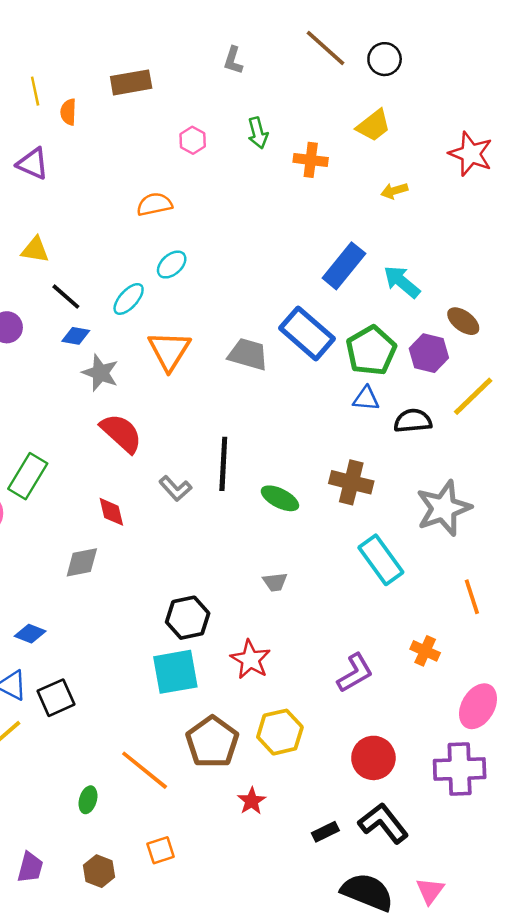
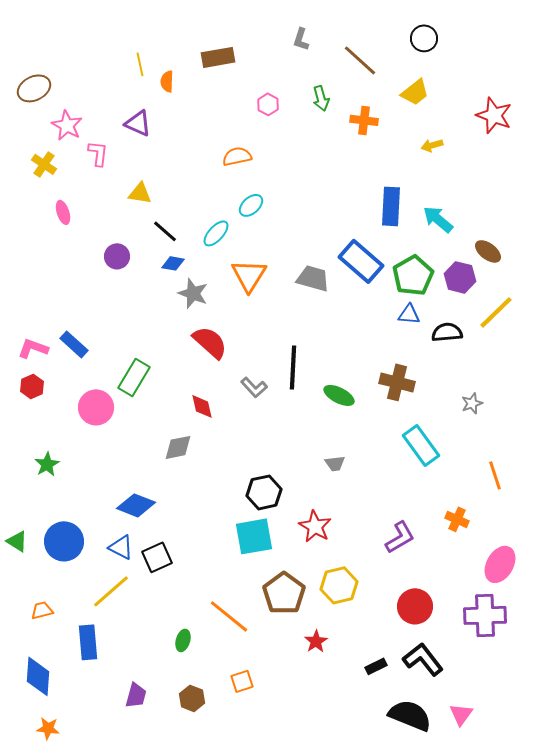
brown line: (325, 48) -> (360, 60), moved
blue rectangle: (344, 266) -> (391, 206), turned -36
gray star: (444, 508) -> (472, 403), size x0.5
blue diamond: (30, 634) -> (136, 505), size x1.5

